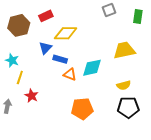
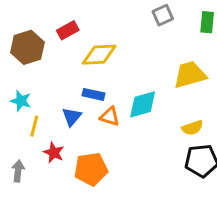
blue triangle: (45, 48) -> (72, 117), moved
orange pentagon: (82, 109) -> (91, 169), moved

